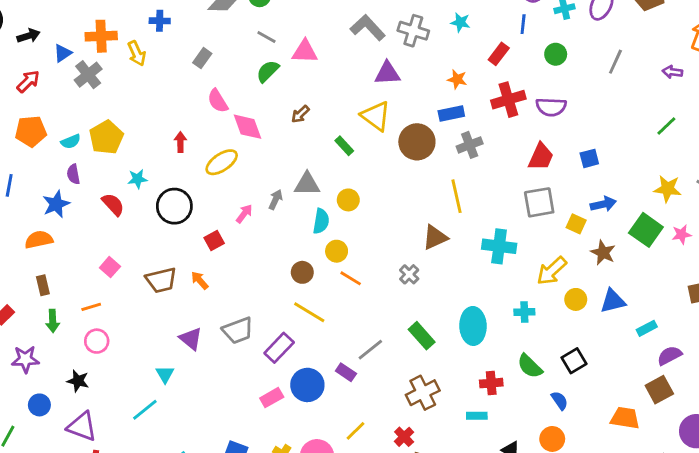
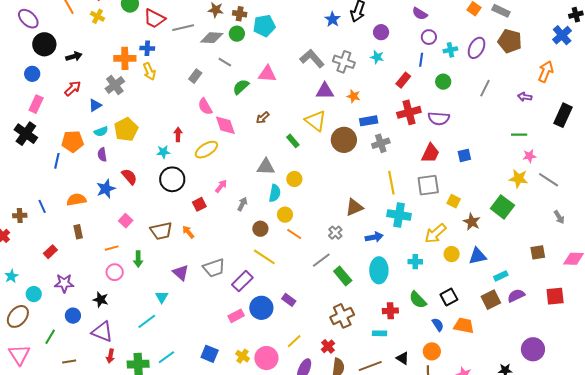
blue cross: (160, 21) -> (147, 48), moved
gray line: (266, 37) -> (225, 62), moved
blue triangle: (63, 53) -> (95, 105), moved
orange star: (457, 79) -> (354, 96), moved
green line: (666, 126) -> (519, 135), turned 42
orange pentagon: (31, 131) -> (73, 141), moved
cyan star: (137, 179) -> (163, 152), moved
yellow line: (457, 196) -> (391, 183), moved
gray arrow: (276, 200) -> (242, 204), moved
blue star: (56, 204) -> (106, 189), moved
blue arrow: (603, 204) -> (374, 237), moved
pink star: (682, 234) -> (529, 156), moved
green arrow: (53, 321) -> (138, 259), moved
gray line: (370, 350) -> (321, 260), moved
brown square: (659, 390) -> (491, 300), moved
orange trapezoid: (625, 418) -> (464, 326), moved

